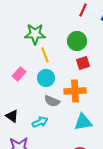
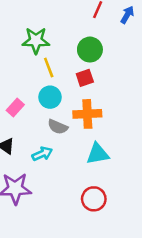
red square: (83, 63) -> (85, 78), moved
pink rectangle: (19, 74) -> (15, 107), moved

